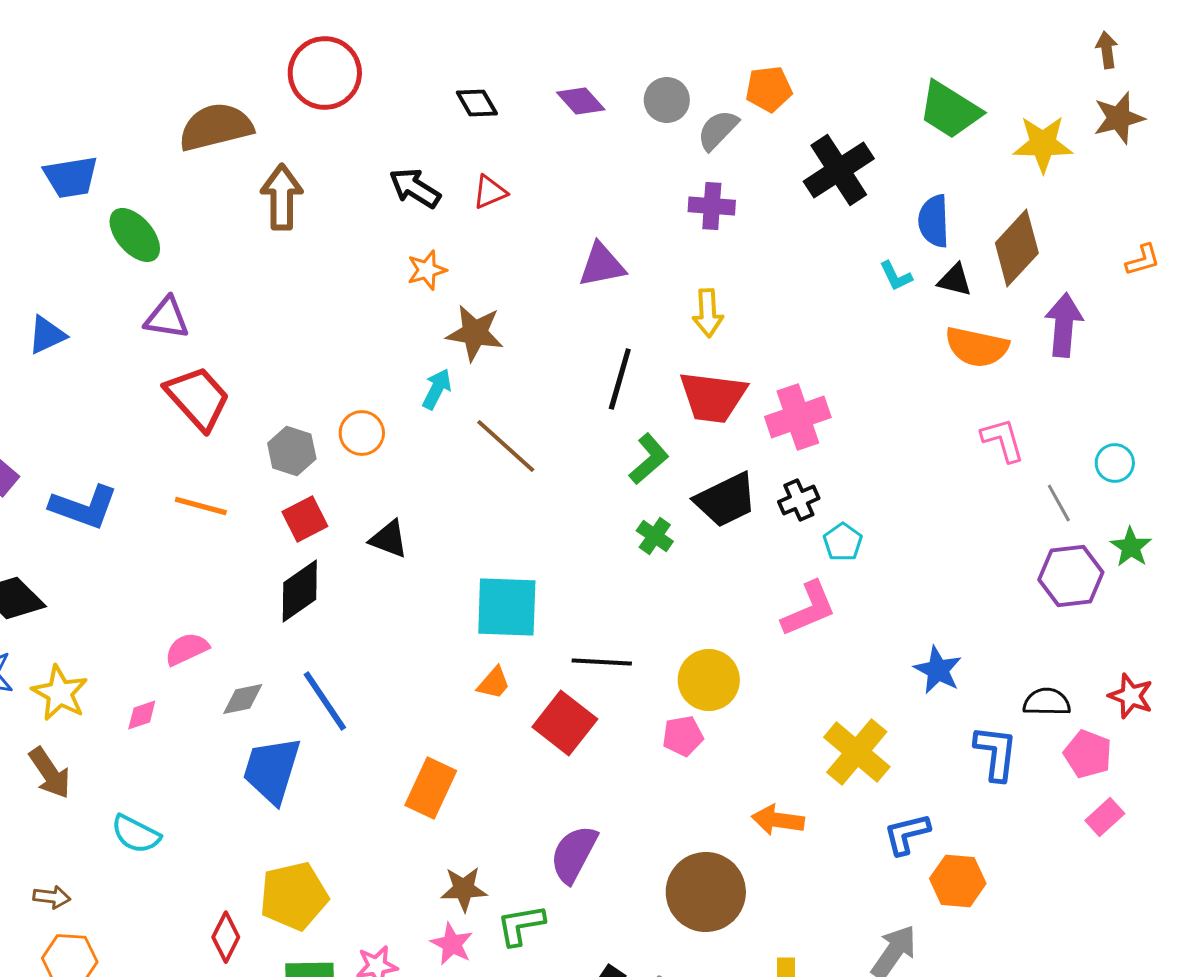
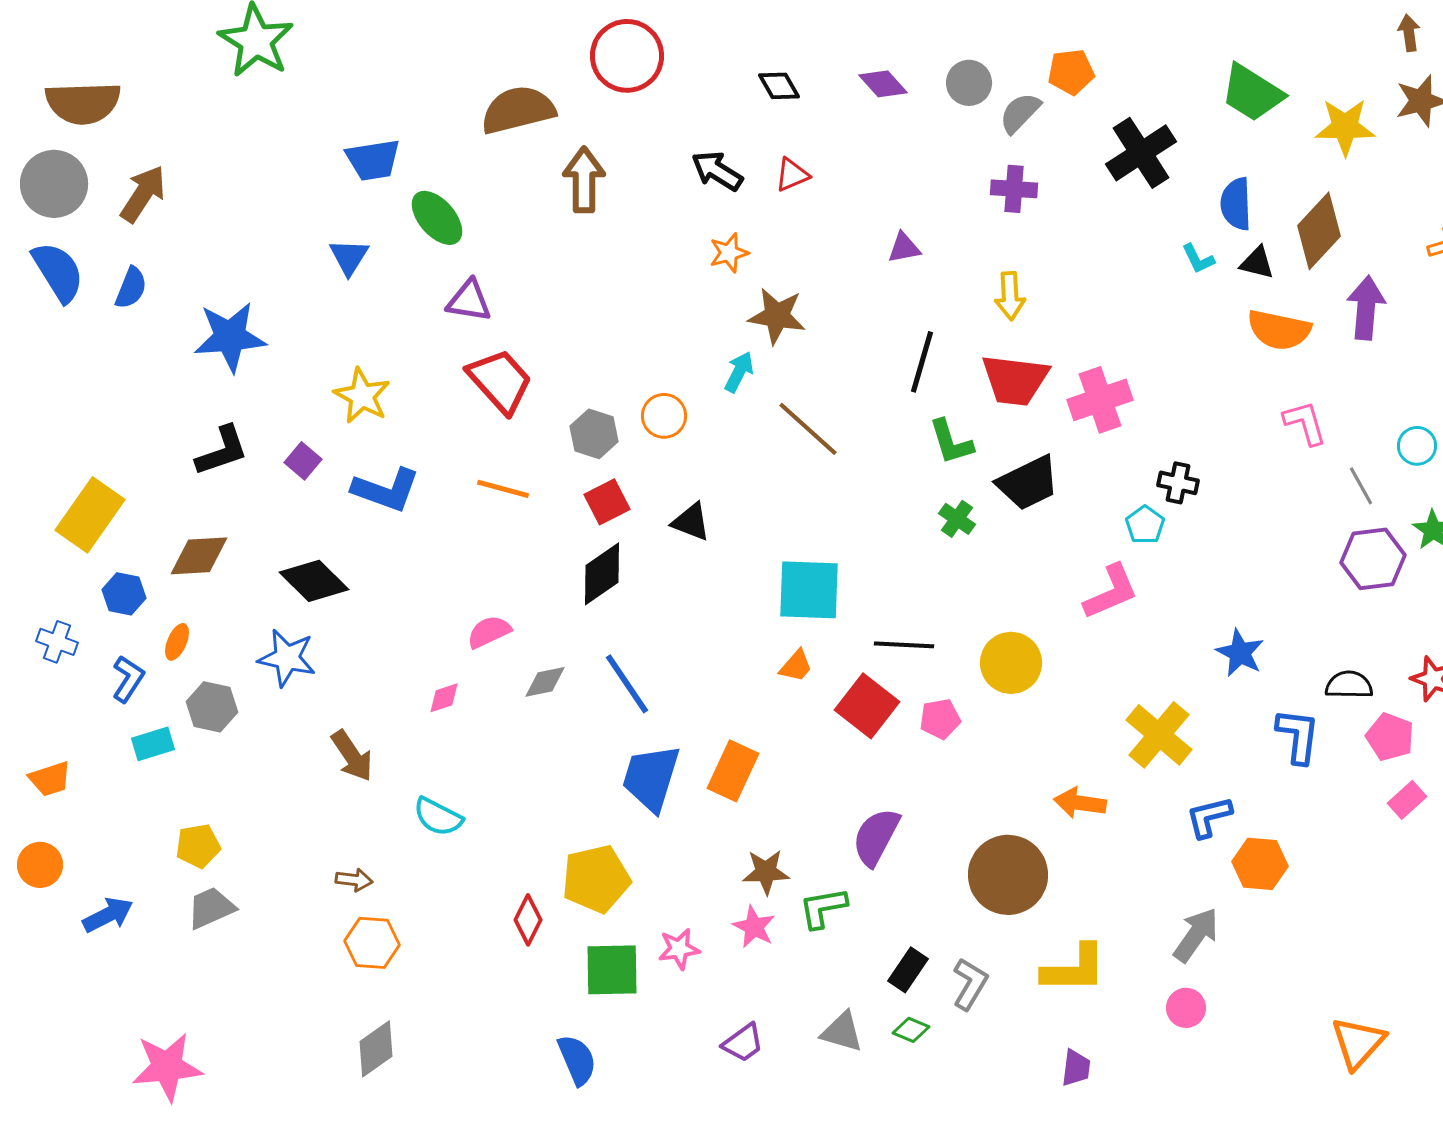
purple triangle: (602, 265) -> (904, 248), size x0.7
blue triangle: (47, 335) -> (349, 257), moved, turned -33
green L-shape: (649, 459) -> (951, 442), turned 114
black cross: (799, 500) -> (1178, 483), moved, turned 36
yellow star: (60, 693) -> (362, 396), moved
pink pentagon: (683, 736) -> (940, 719), moved
blue trapezoid: (272, 770) -> (651, 778), moved

